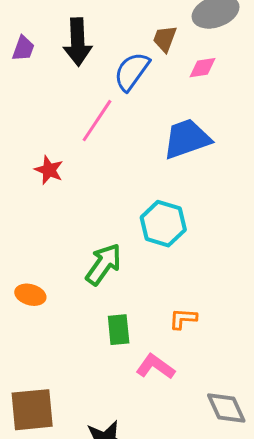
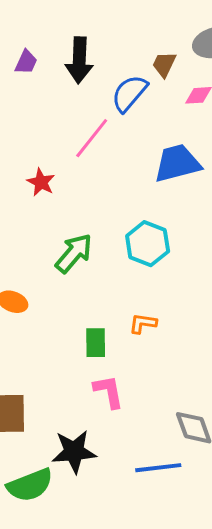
green arrow: (104, 264) -> (74, 253), moved
orange L-shape: (183, 319) -> (143, 323), moved
pink L-shape: (155, 367) -> (109, 392), moved, turned 39

